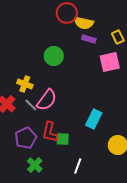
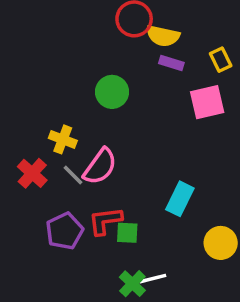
red L-shape: (50, 132) -> (105, 221), turned 70
green cross: (35, 165) -> (132, 284), moved
white line: (78, 166) -> (153, 279), turned 56

